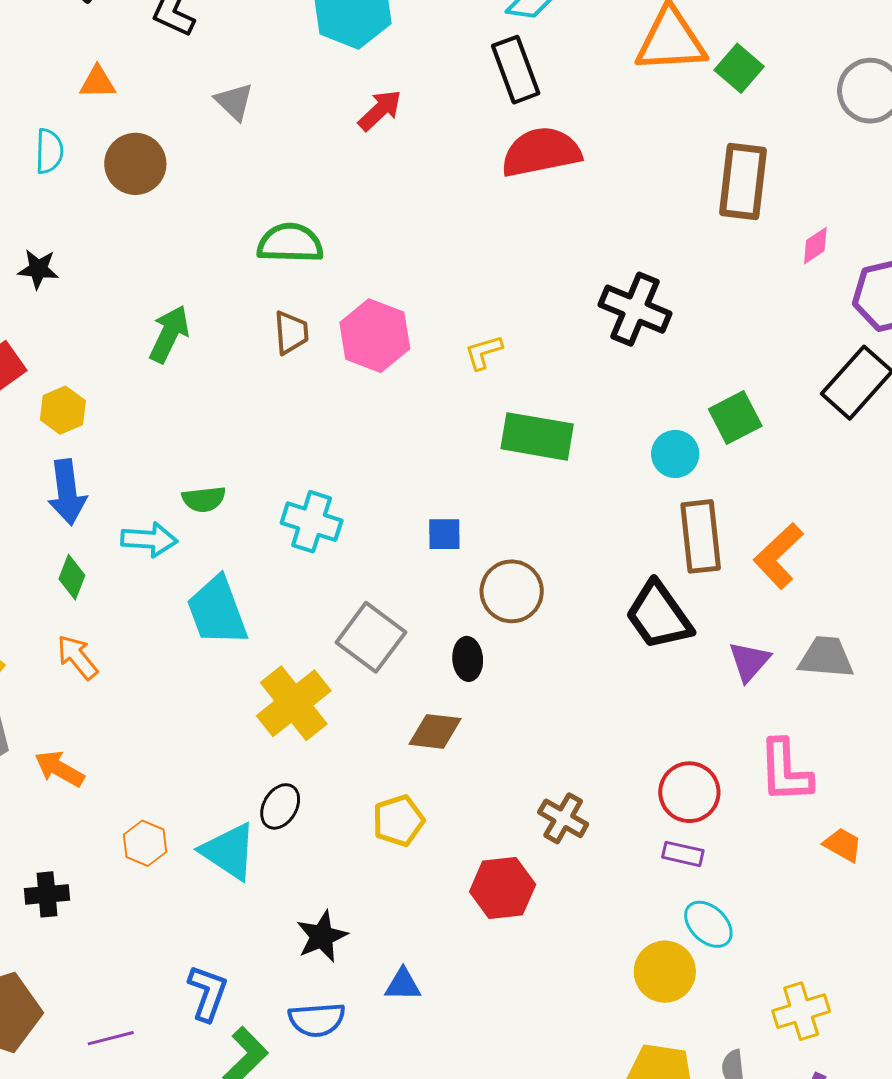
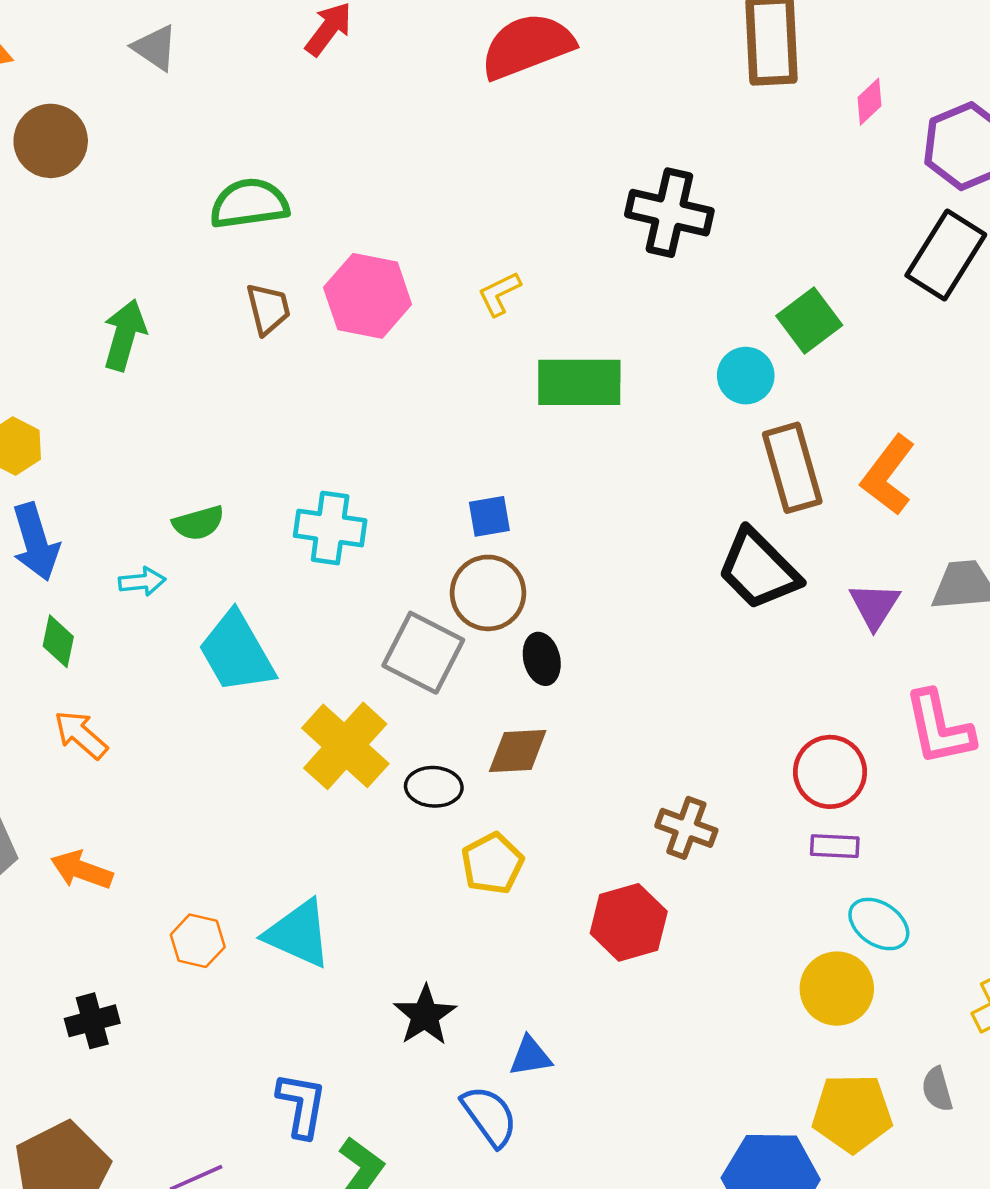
cyan arrow: (149, 540) -> (142, 582), size x0.7
brown circle: (512, 591) -> (488, 593), moved
black ellipse: (280, 806) -> (434, 787), moved, turned 72
blue semicircle: (317, 1020) -> (489, 1116), moved, turned -112

